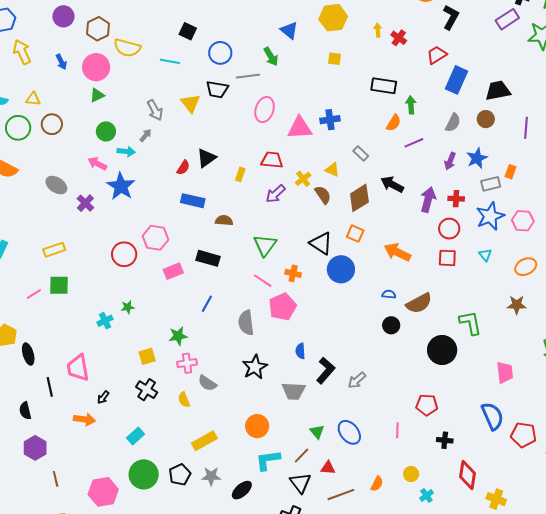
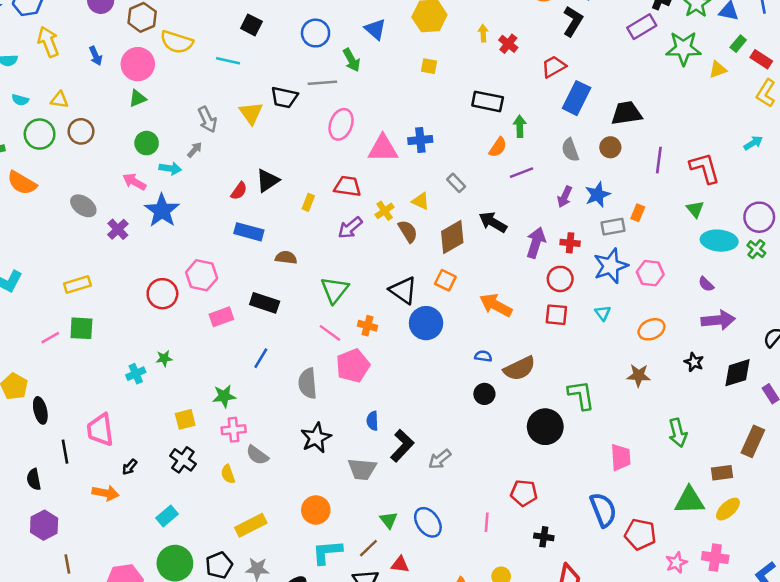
blue circle: (220, 53) -> (316, 33), moved
gray semicircle: (453, 123) -> (570, 150), turned 132

